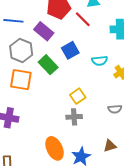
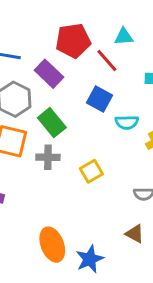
blue square: (70, 50) -> (99, 99), moved, turned -36
gray cross: (74, 117) -> (48, 157), moved
brown triangle: (110, 146) -> (135, 234), moved, turned 40

